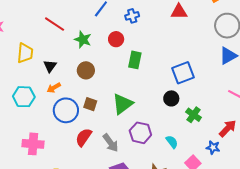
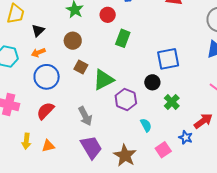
brown square: (90, 104) -> (81, 67), moved
purple hexagon: (140, 133) -> (126, 99), moved
red semicircle: (84, 137) -> (45, 111), moved

